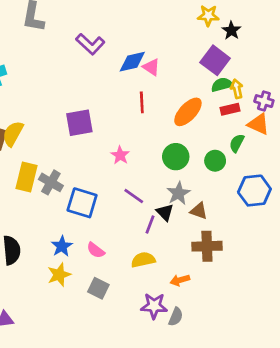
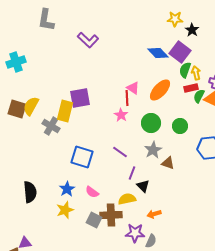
blue diamond: (132, 62) -> (158, 53), moved, turned 60
pink triangle: (151, 67) -> (133, 88), moved
green semicircle: (222, 85) -> (185, 70), turned -56
red line: (142, 102) -> (127, 98), moved
green semicircle: (237, 143) -> (199, 96), moved
pink star: (120, 155) -> (121, 115), moved
yellow rectangle: (26, 177) -> (65, 111), moved
gray cross: (51, 182) -> (51, 126), moved
black triangle: (165, 212) -> (143, 186), moved
brown cross: (207, 246) -> (111, 215), moved

